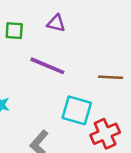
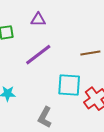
purple line: (47, 66) -> (38, 55), turned -48

